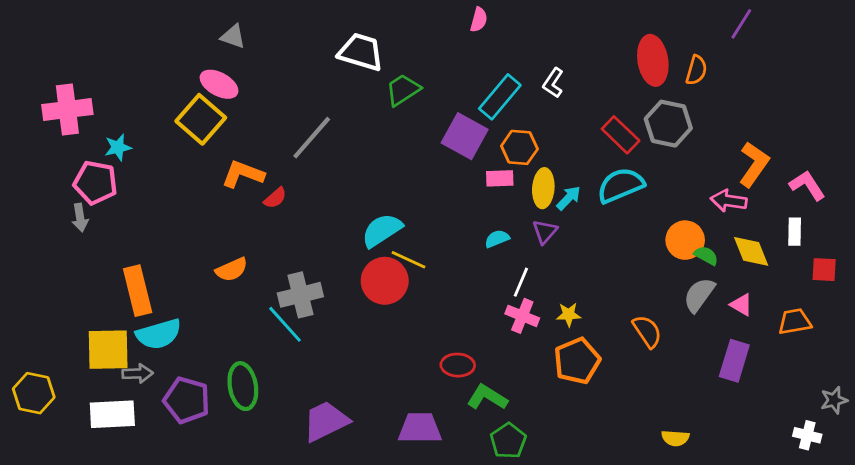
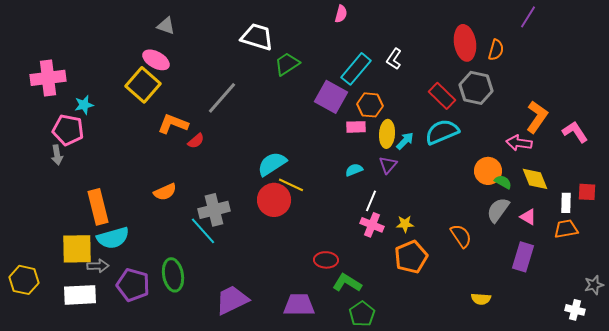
white rectangle: (795, 232) -> (566, 203), moved
yellow semicircle: (675, 438) -> (481, 299), moved

